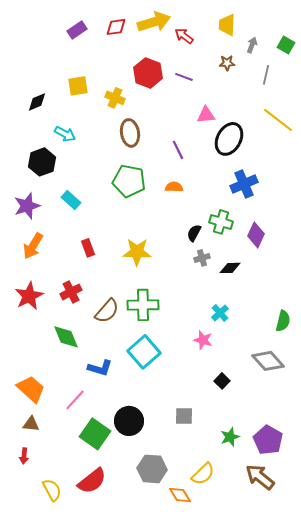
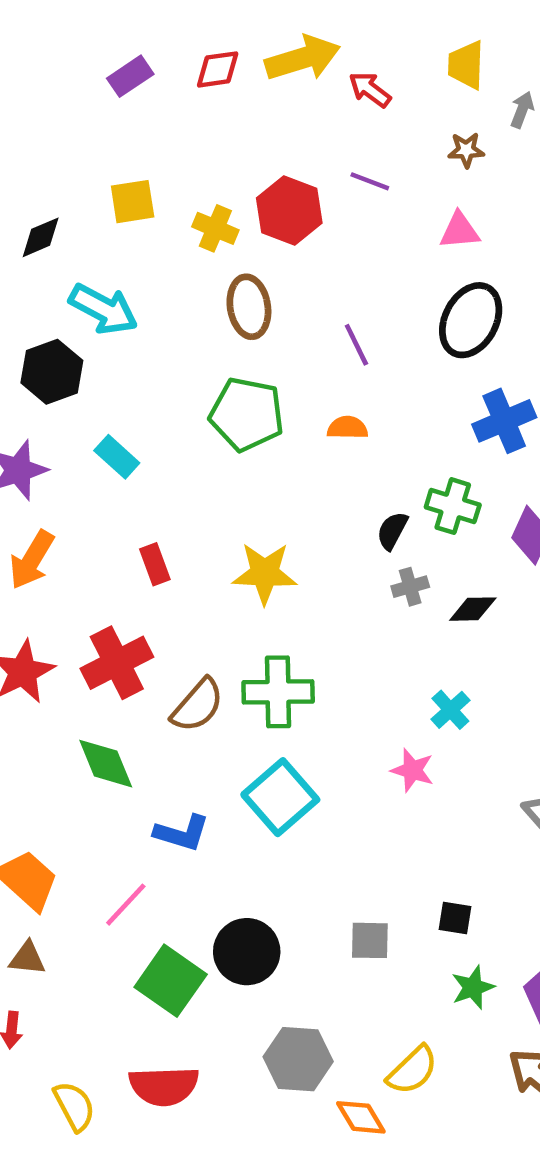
red hexagon: (148, 73) -> (289, 210), moved
pink triangle: (206, 115) -> (459, 231), moved
cyan arrow: (65, 134) -> (103, 309), size x1.4
red cross: (71, 292) -> (117, 663), size x1.4
black square: (222, 381) -> (455, 918), moved, turned -35
red semicircle: (92, 481) -> (164, 1086), turned 36

